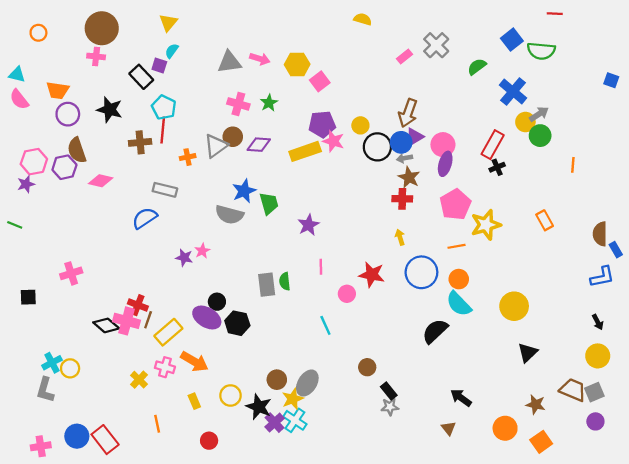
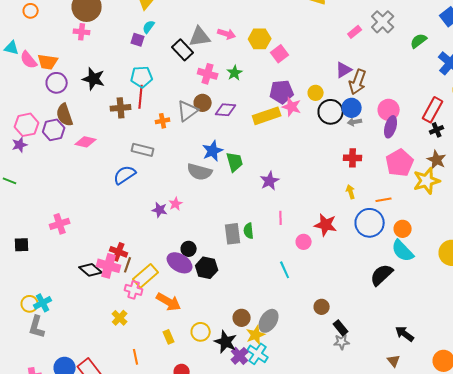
black rectangle: (141, 77) -> (183, 50), moved
pink semicircle: (19, 99) -> (29, 60), moved
cyan pentagon: (164, 107) -> (142, 77), turned -30
purple triangle: (415, 137) -> (344, 70), moved
brown star: (409, 177) -> (437, 160), moved
orange line: (456, 246) -> (384, 200), moved
pink cross: (165, 367) -> (134, 290), moved
yellow circle: (70, 368) -> (30, 304), moved

